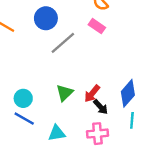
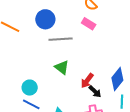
gray line: (63, 43) -> (61, 39), turned 40
green triangle: (64, 93) -> (62, 67), moved, turned -35

